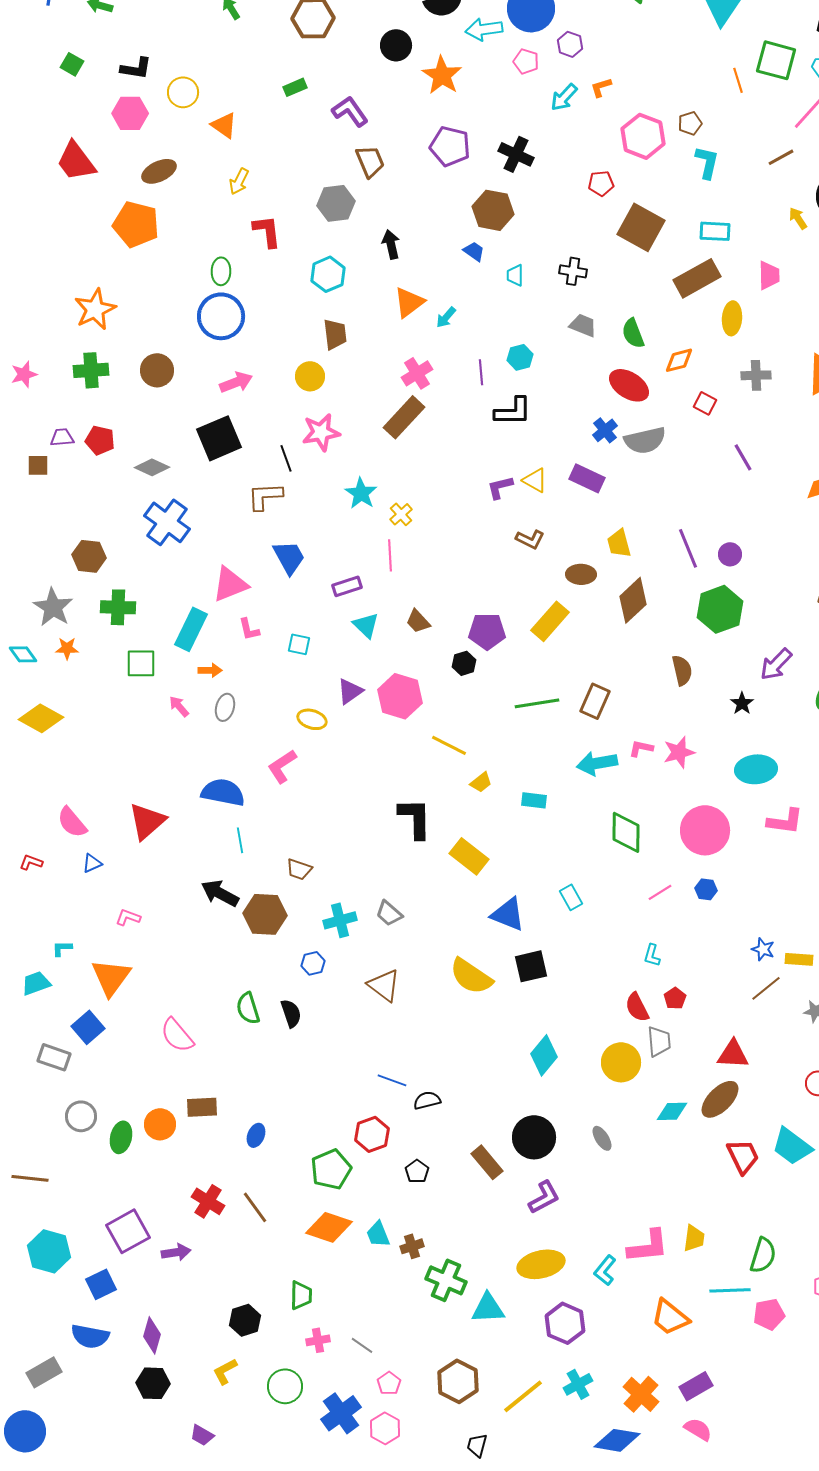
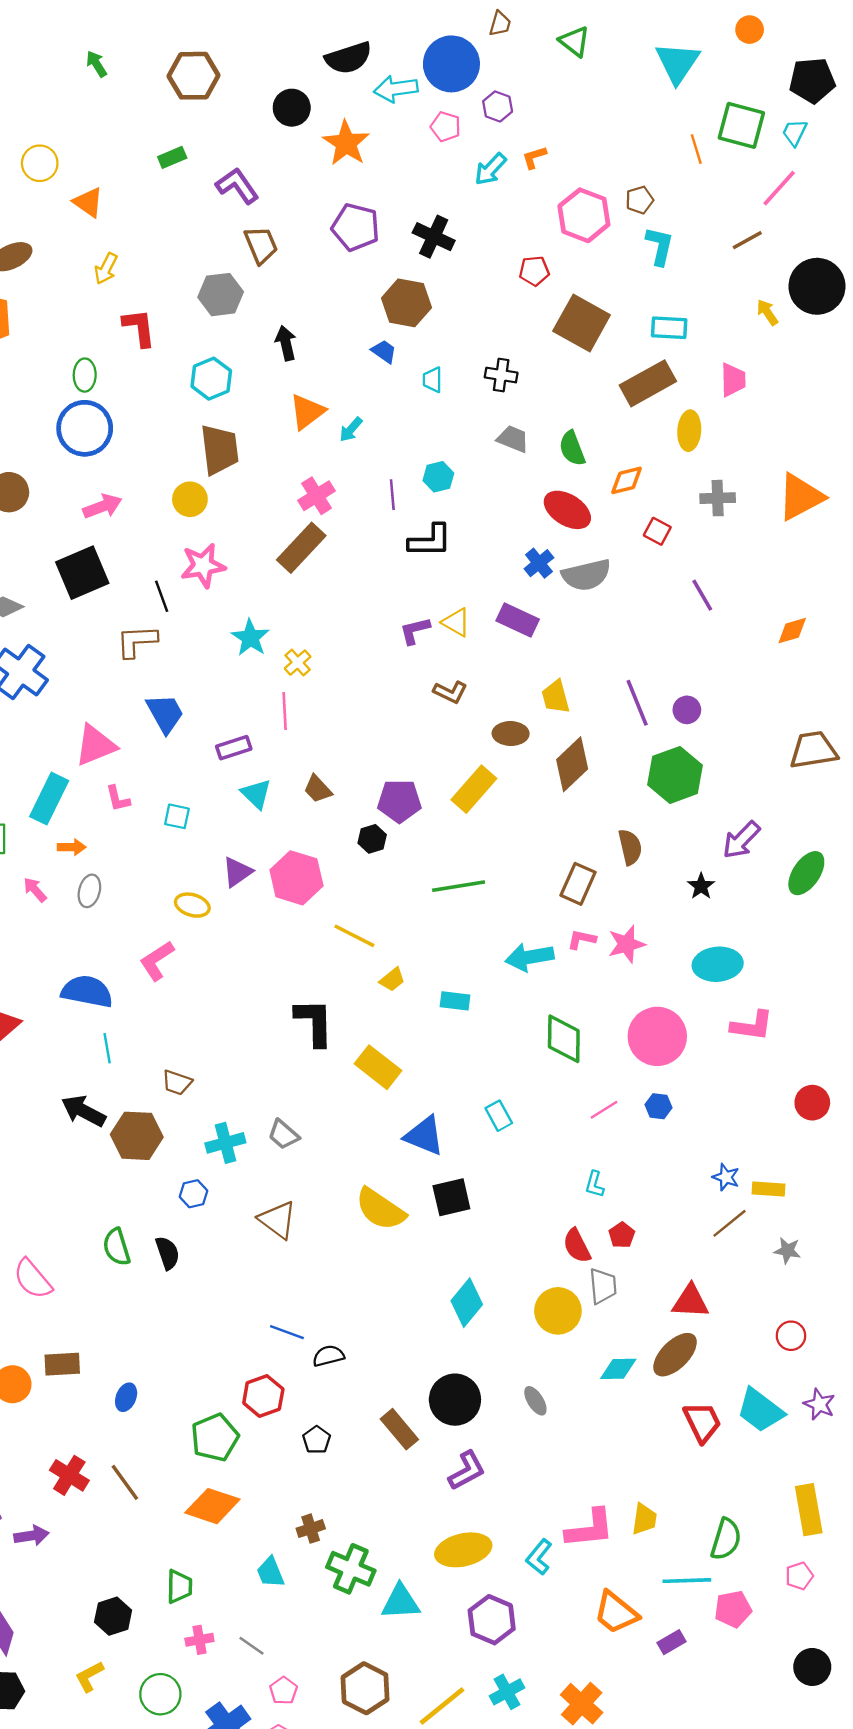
brown trapezoid: (335, 334) -> (220, 450), size x1.4
brown rectangle: (595, 701) -> (578, 884), moved
cyan trapezoid: (378, 1234) -> (270, 1572), moved
purple rectangle: (696, 1386) -> (671, 1642), moved, size x0.7

